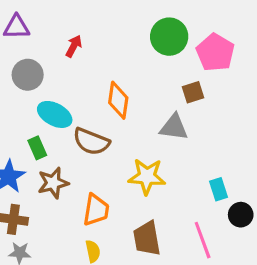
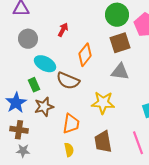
red arrow: (74, 46) -> (63, 30), moved
brown square: (193, 92) -> (120, 43), moved, size x1.5
orange diamond: (118, 100) -> (85, 55), turned 30

